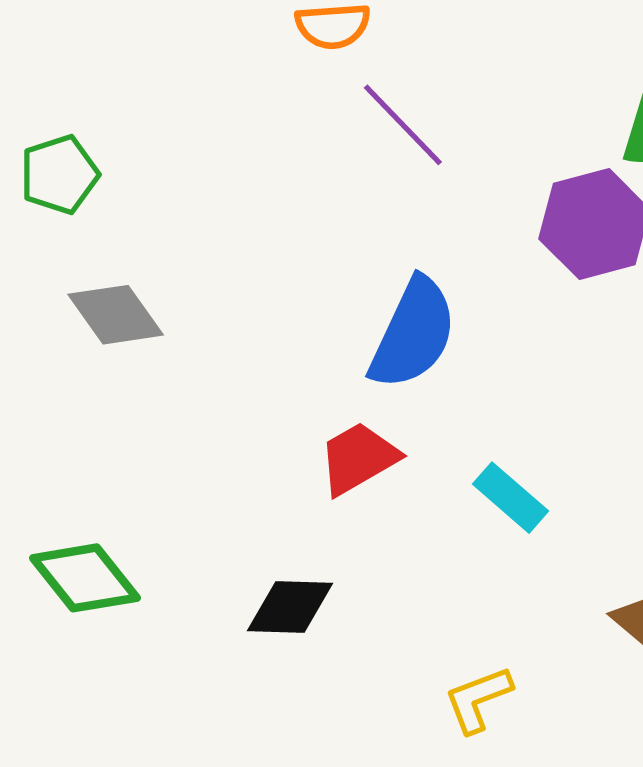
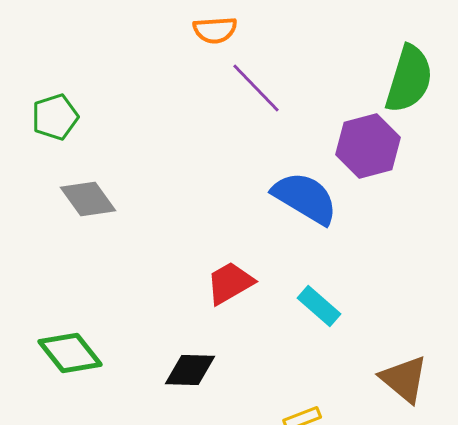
blue semicircle: (413, 333) -> (305, 198), moved, turned -84

